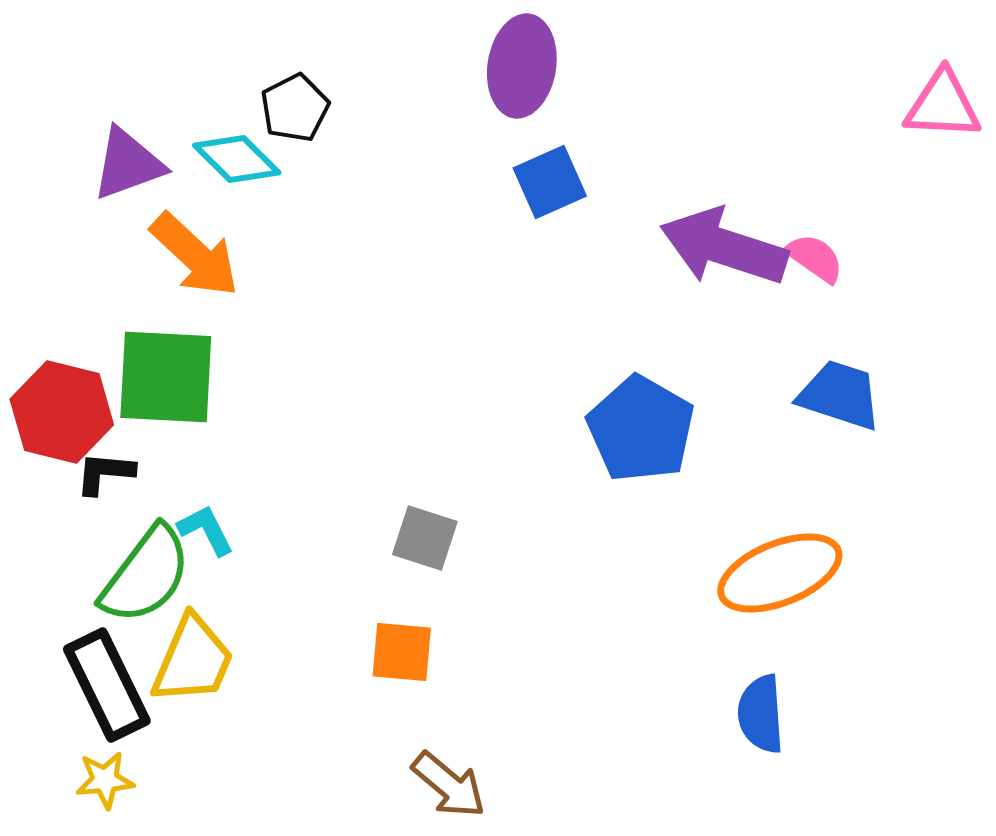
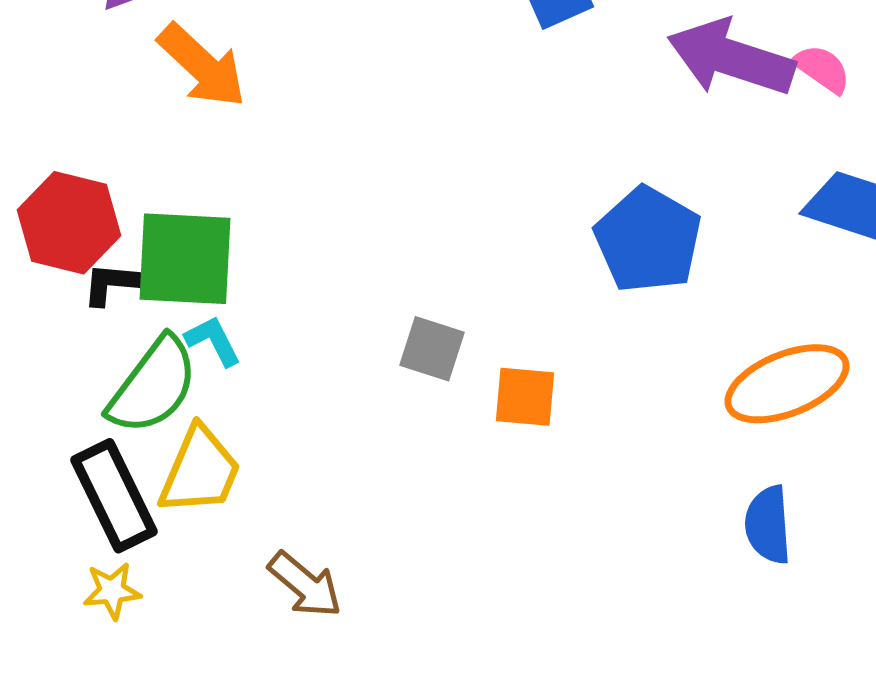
green square: (166, 377) -> (185, 259), moved
orange square: (402, 652) -> (525, 397), moved
brown arrow: (449, 785) -> (305, 585), moved

